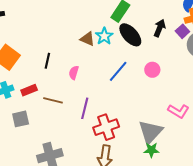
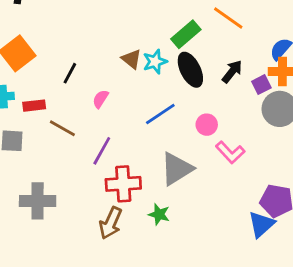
pink L-shape: (178, 111) -> (230, 152), moved
gray triangle: (150, 132) -> (177, 169), moved
green star: (151, 150) -> (159, 214), moved

